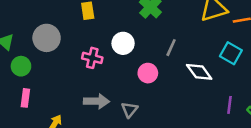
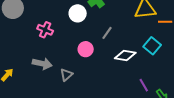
white circle: (123, 43) -> (78, 13), moved
white diamond: (199, 72) -> (125, 56), turned -55
purple line: (229, 105) -> (144, 85), turned -48

